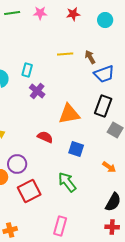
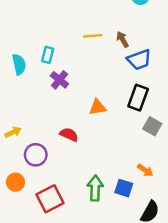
orange triangle: (69, 114) -> (98, 107), size x0.7
blue square: (76, 149) -> (124, 188), moved
purple circle: (17, 164) -> (36, 155), moved
green arrow: (67, 182) -> (95, 188), turned 40

